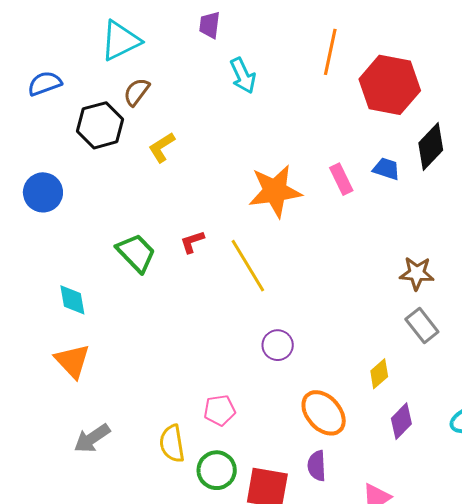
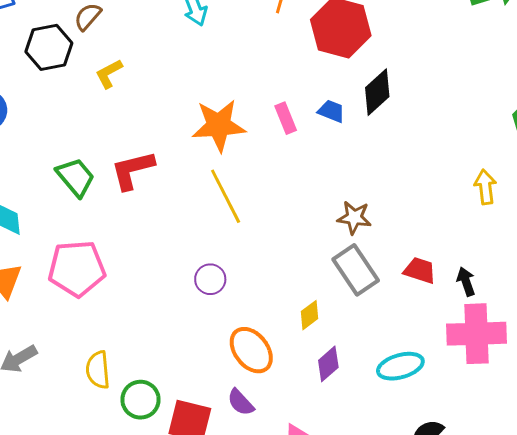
red L-shape: (192, 242) -> (132, 170), size x1.8
yellow line: (248, 266) -> (226, 196), moved
gray rectangle: (422, 325) -> (356, 270), size x1.4
pink pentagon: (220, 410) -> (77, 269), moved, size x1.8
purple semicircle: (317, 466) -> (241, 402), turned -44

